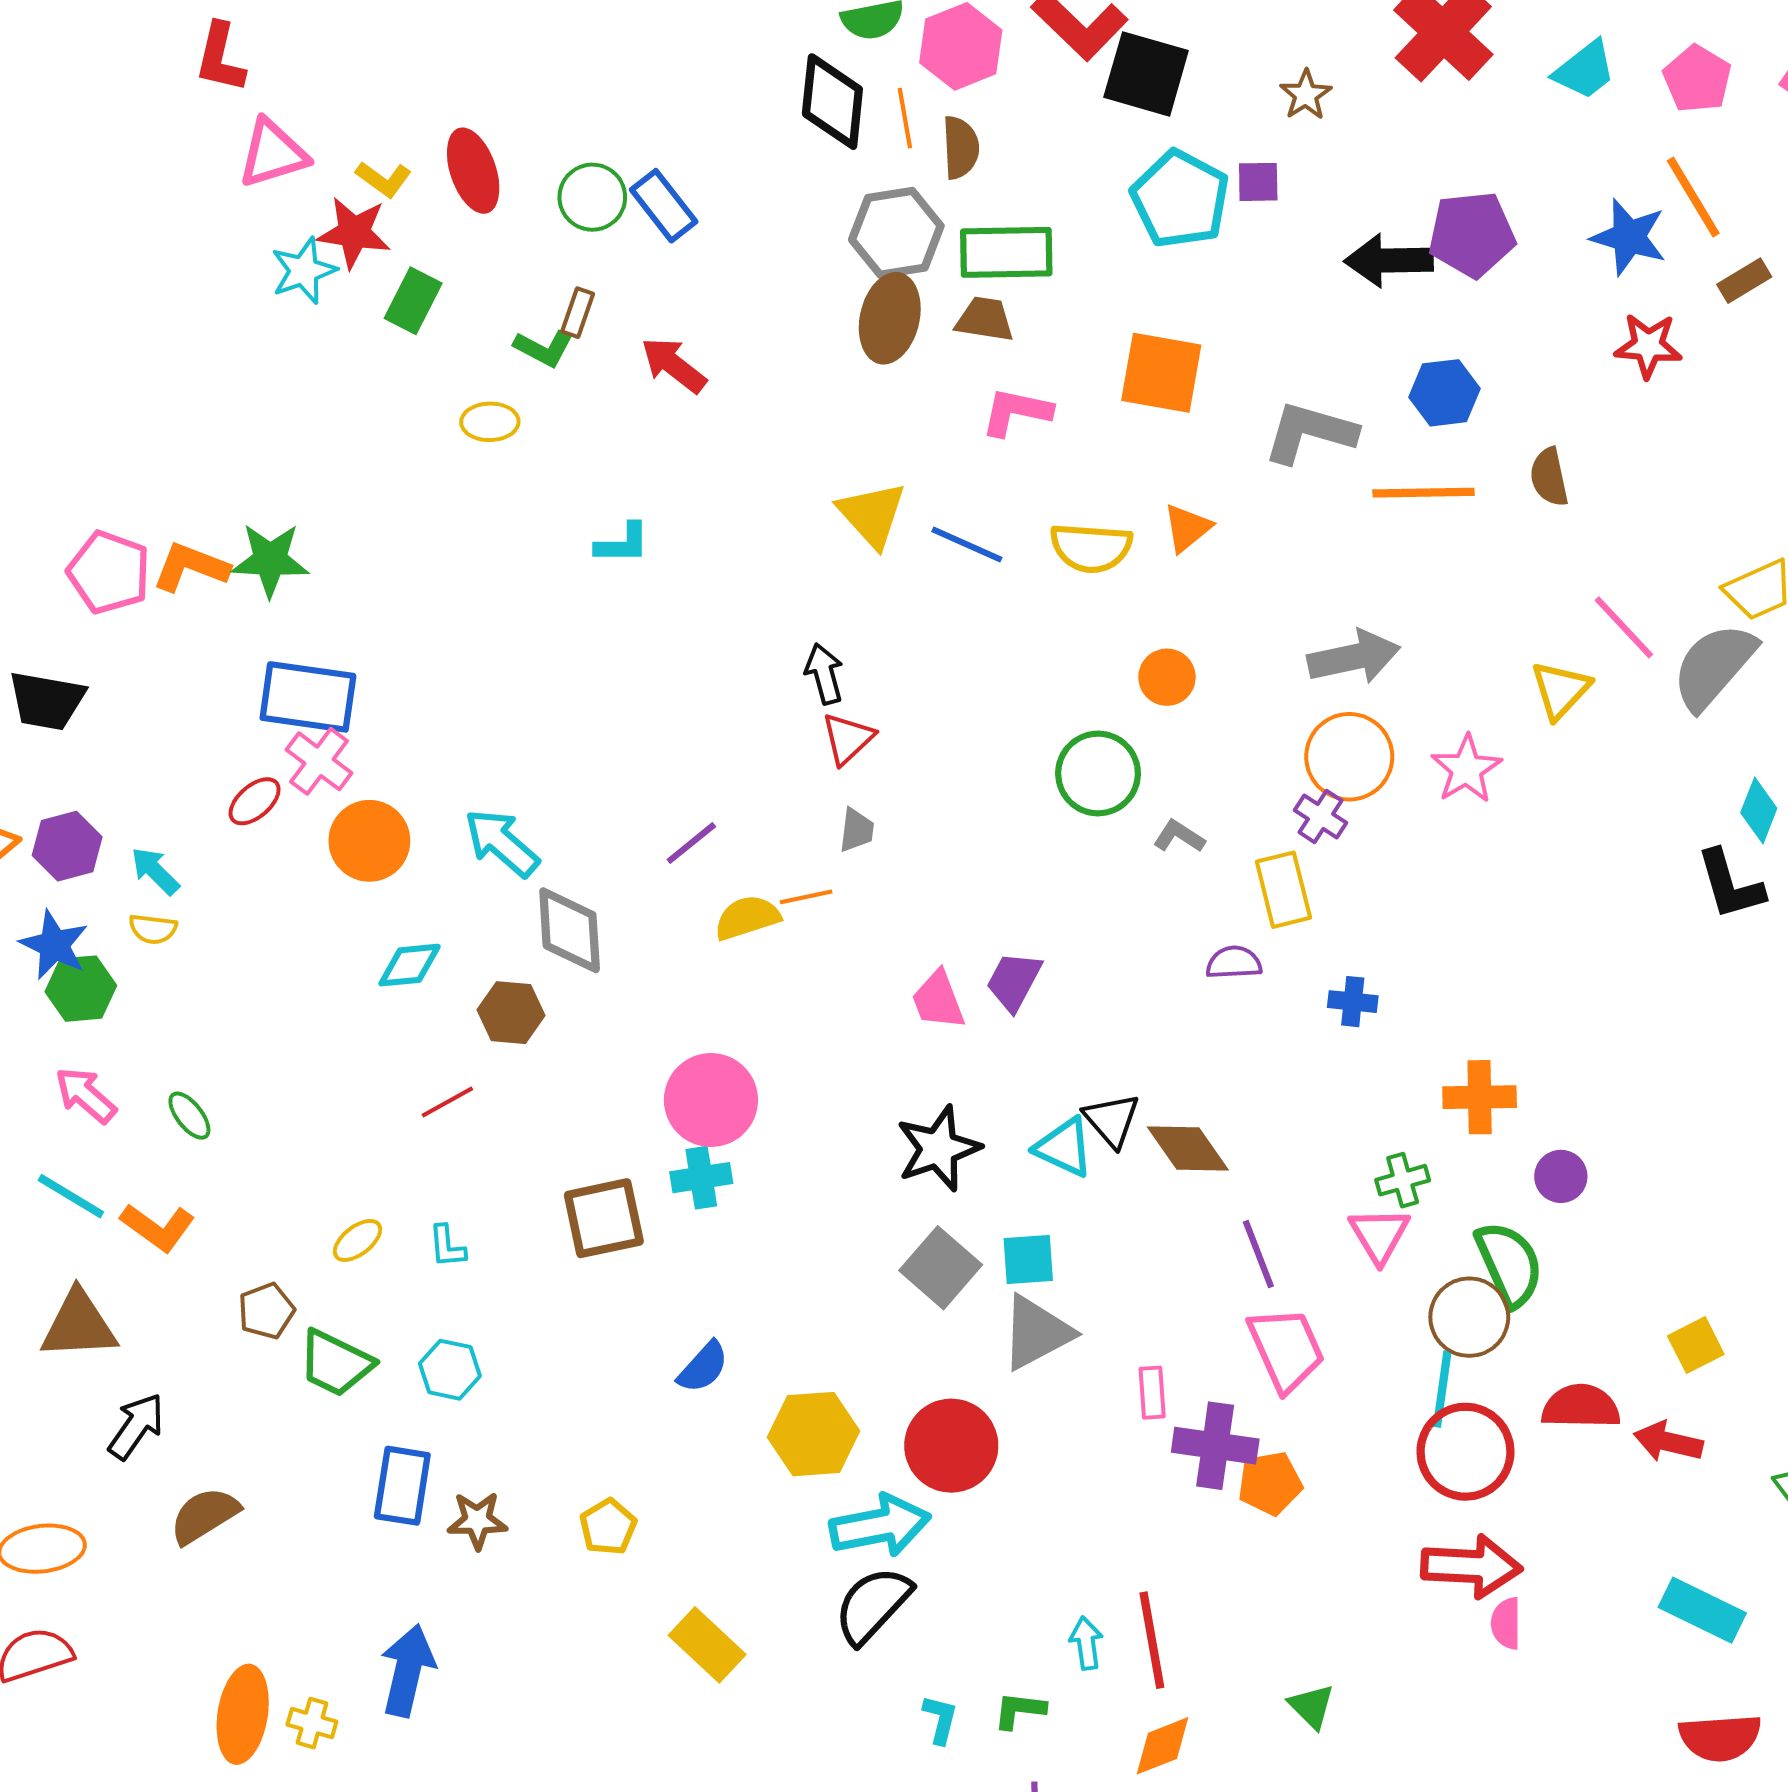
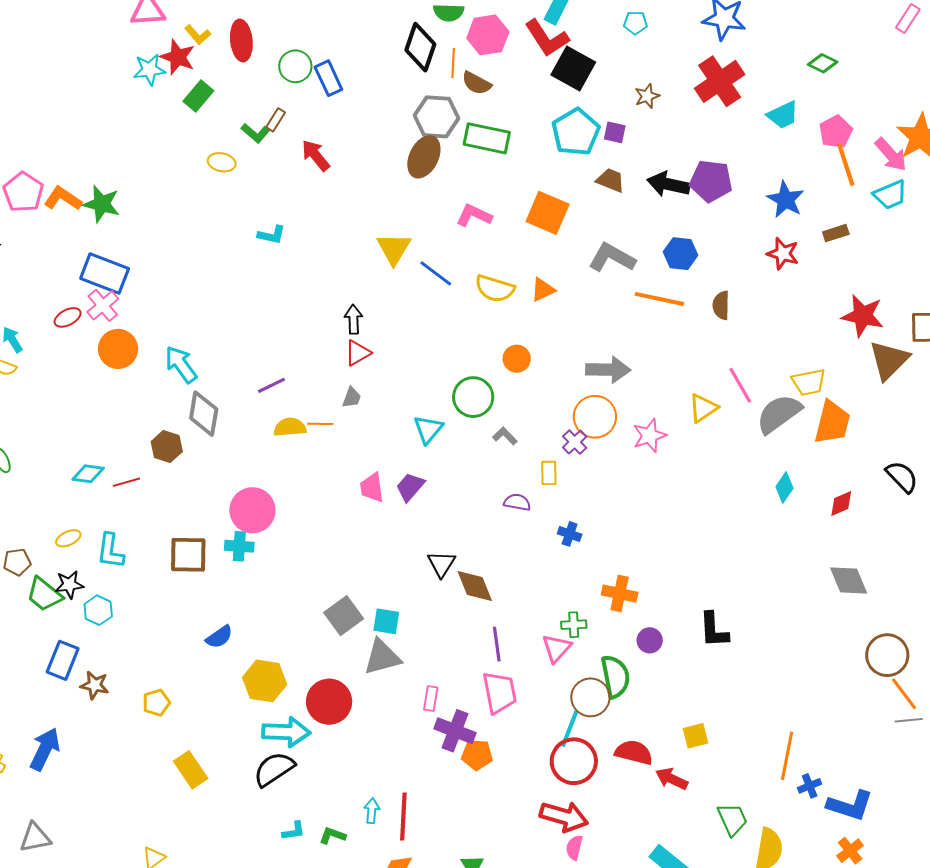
brown semicircle: (961, 147) -> (477, 83), turned 108
orange line: (1693, 197) -> (846, 165), moved
brown trapezoid: (985, 319) -> (611, 180), moved
black L-shape: (1730, 885) -> (714, 630), moved
yellow rectangle: (1283, 890) -> (549, 473), size x0.7
cyan diamond: (410, 965) -> (88, 474), moved
cyan triangle: (1064, 1147) -> (428, 429), moved, turned 32
black star: (938, 1148) -> (69, 585), moved, size x0.7
cyan L-shape: (447, 1246) -> (110, 551), size x1.6
cyan L-shape: (940, 1719) -> (294, 831), turned 55

